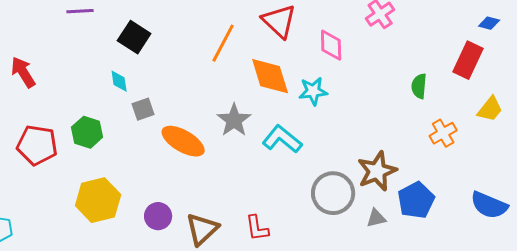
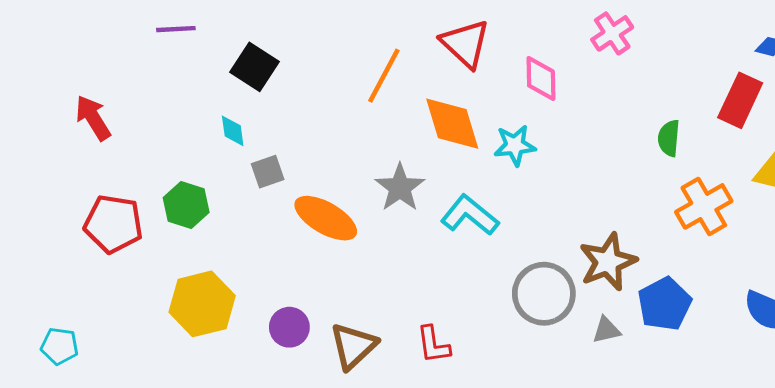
orange cross: (443, 133) -> (704, 206), size x1.4

